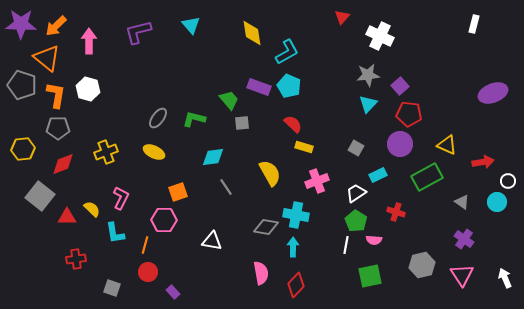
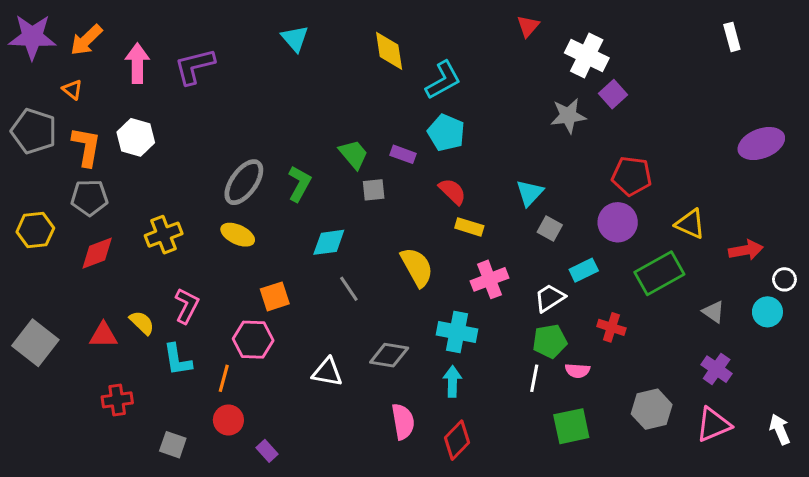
white rectangle: (474, 24) -> (732, 37), turned -30
purple L-shape: (138, 32) -> (194, 66), moved
orange triangle: (47, 58) -> (72, 89), size x0.5
purple square: (400, 86) -> (613, 94), moved
purple rectangle: (259, 87) -> (403, 154), moved, size x0.7
cyan triangle: (368, 104) -> (530, 193), moved
gray ellipse: (158, 118) -> (244, 182), size x1.4
green L-shape: (194, 119) -> (299, 184), turned 105
gray square: (40, 196) -> (35, 343), moved
green pentagon: (356, 221) -> (550, 341), turned 30
gray diamond: (266, 227) -> (389, 355), moved
pink triangle: (462, 275) -> (713, 425), turned 40

